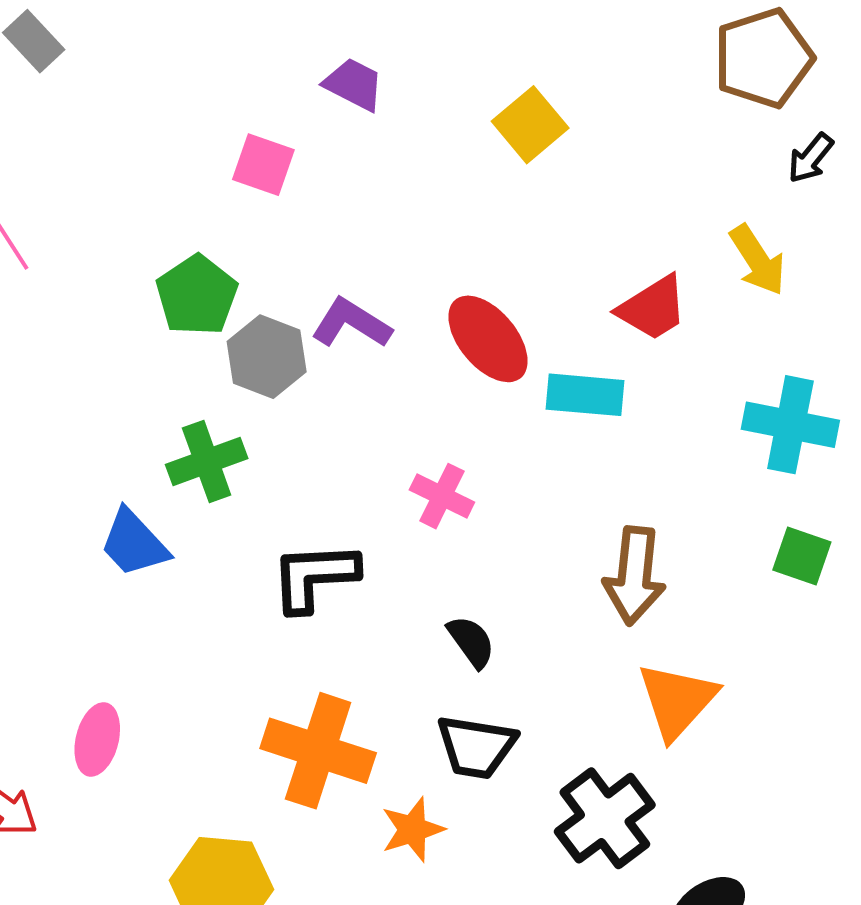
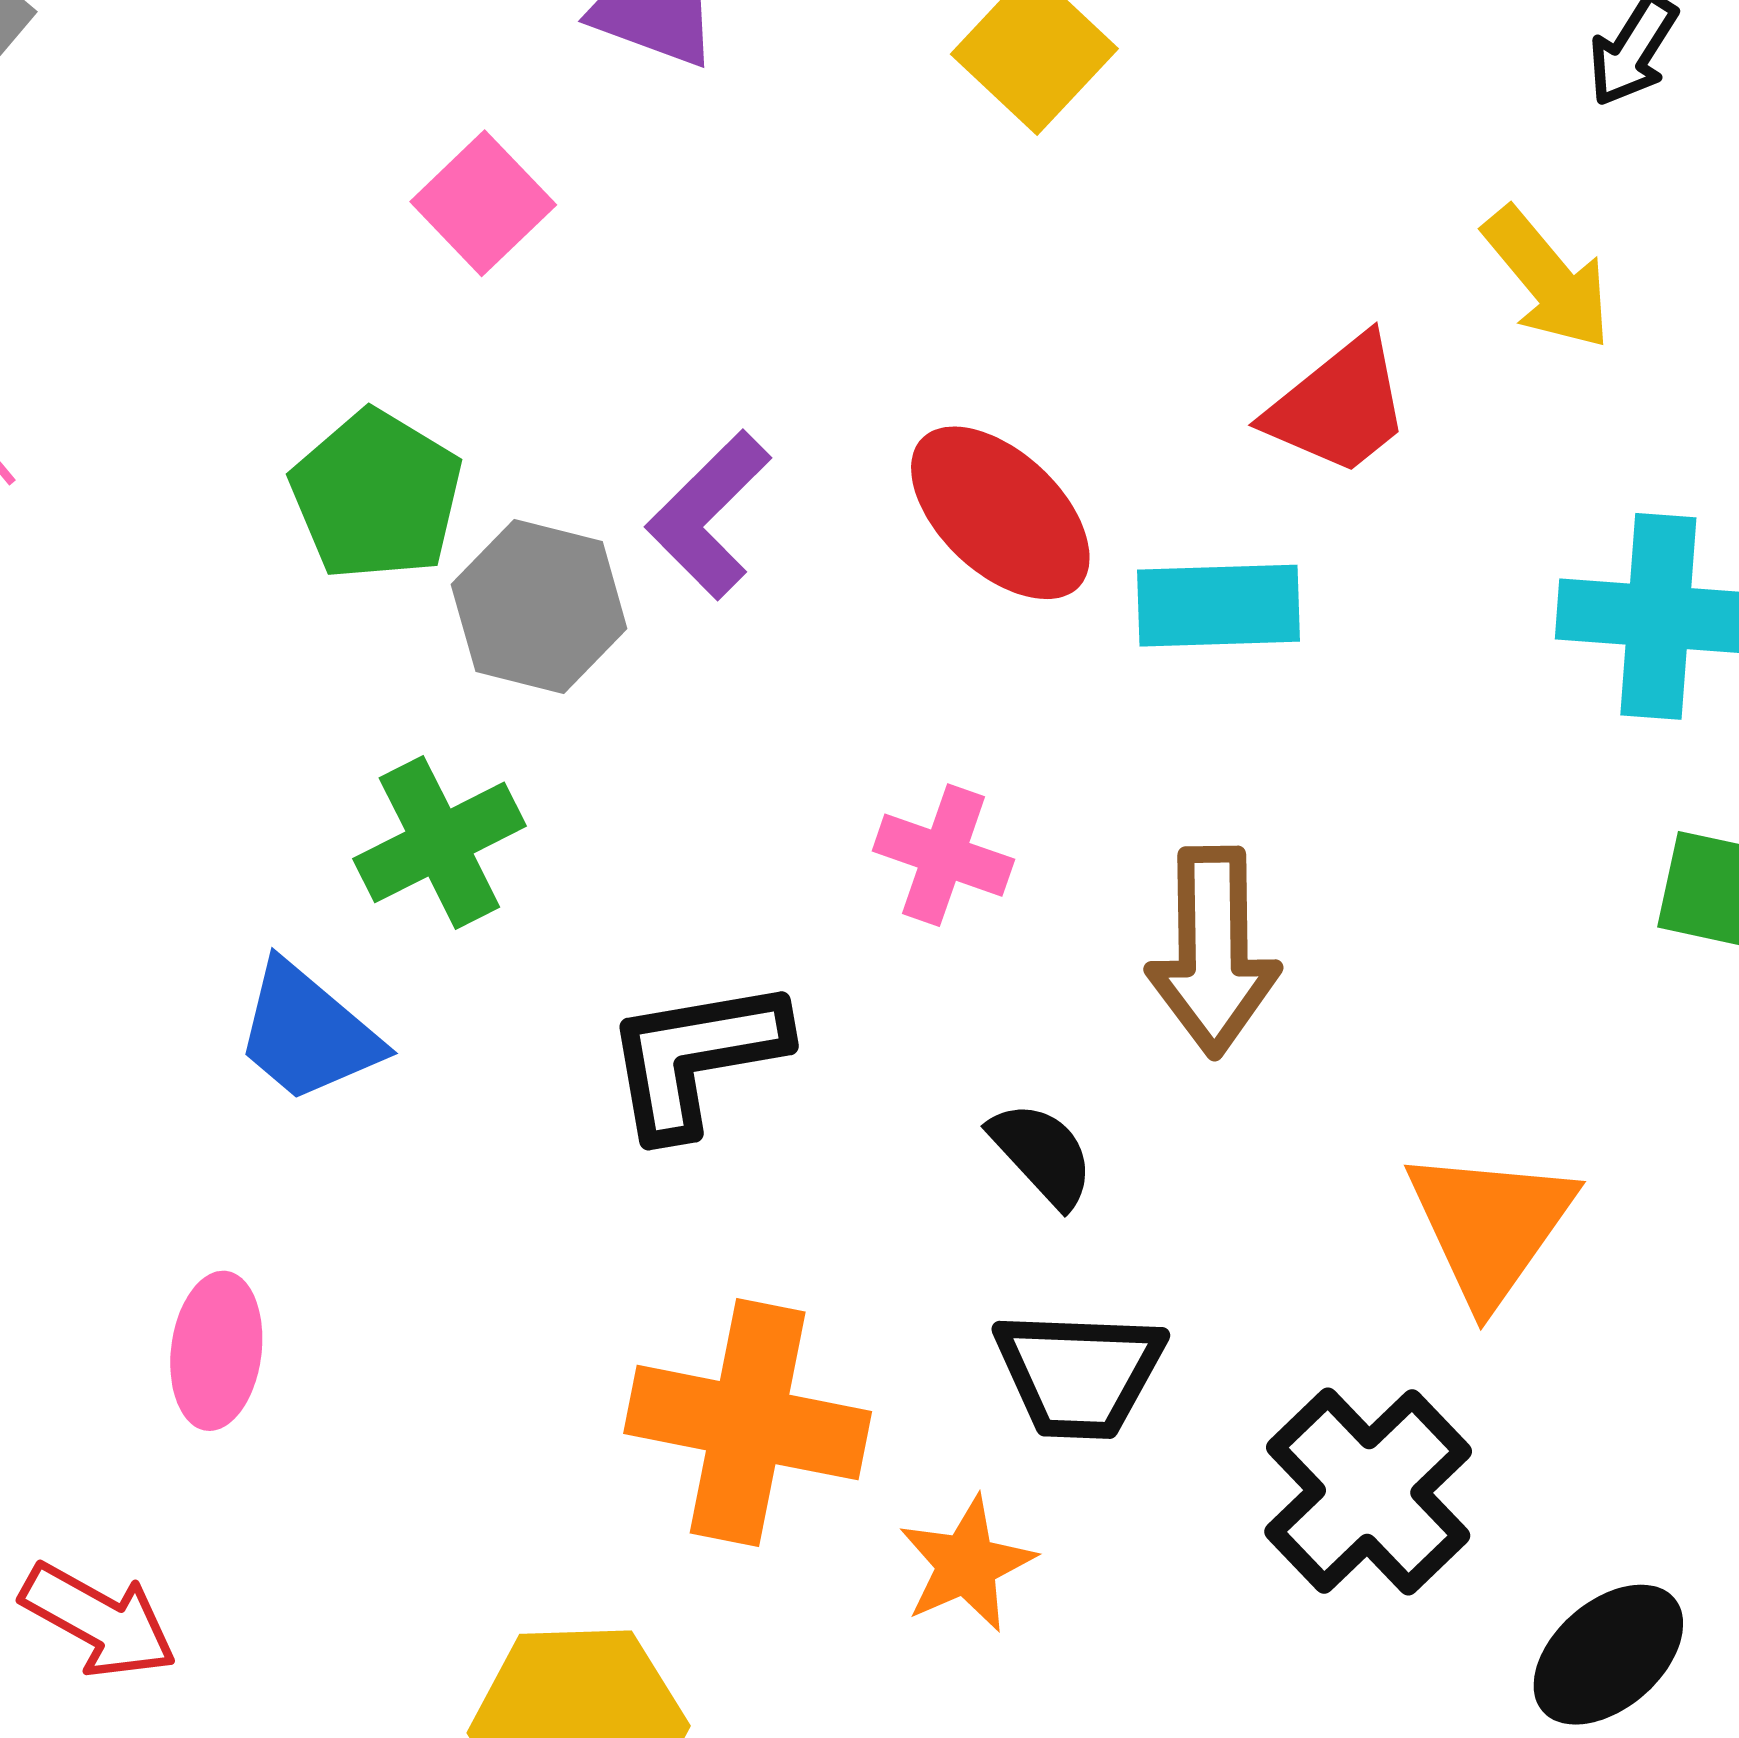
pink square: (263, 165) -> (483, 203), turned 34
purple L-shape: (351, 323) -> (709, 515), turned -70
brown arrow: (634, 576) -> (1213, 951), moved
pink ellipse: (97, 739) -> (216, 1351), moved

